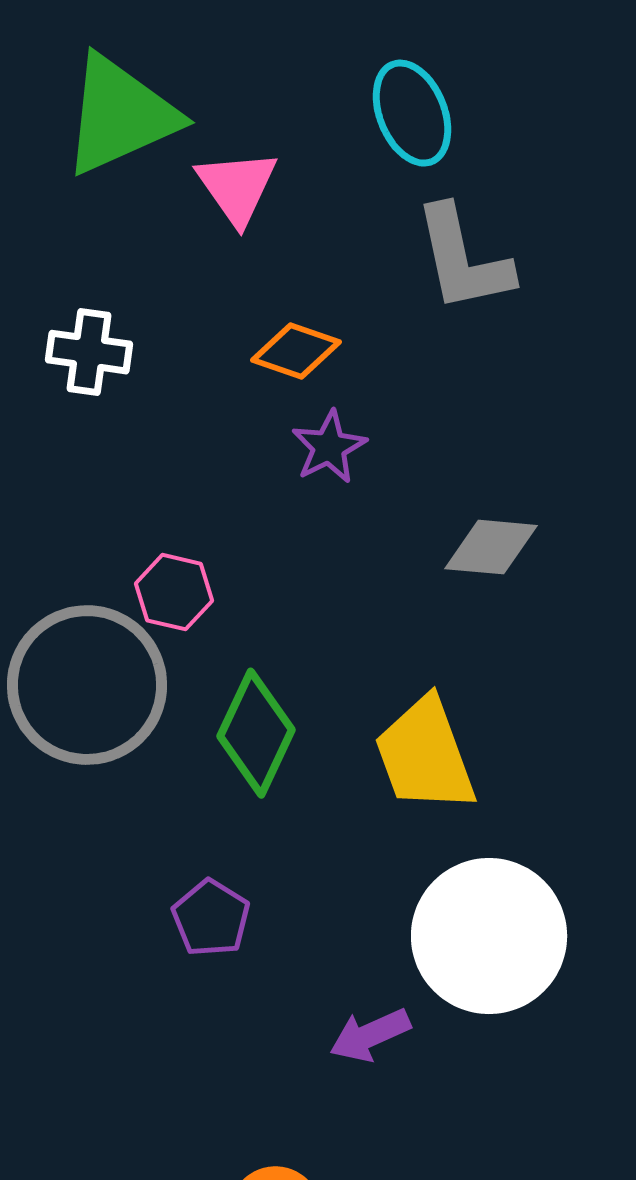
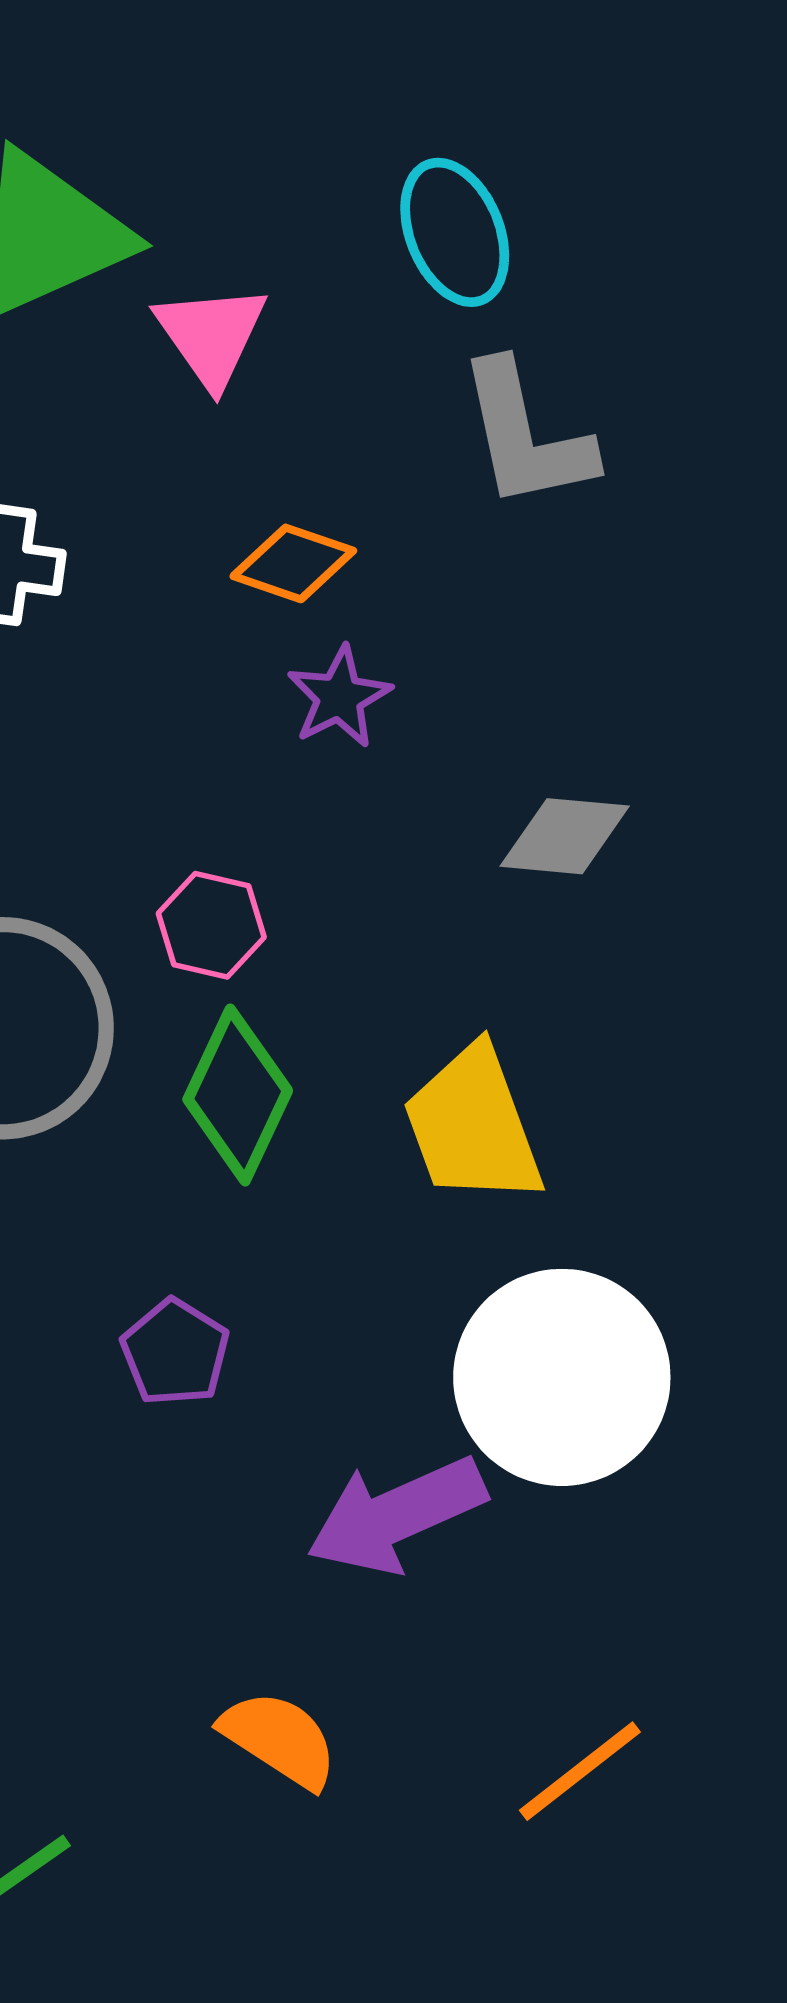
pink hexagon: (174, 592) -> (211, 925), moved
purple arrow: (370, 1035) -> (396, 1515), size x1.6

